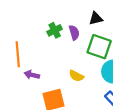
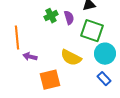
yellow semicircle: (76, 76) -> (71, 58), size x1.5

